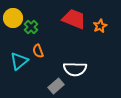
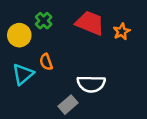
yellow circle: (13, 18) -> (19, 35), moved
green cross: (31, 27) -> (44, 21), moved

